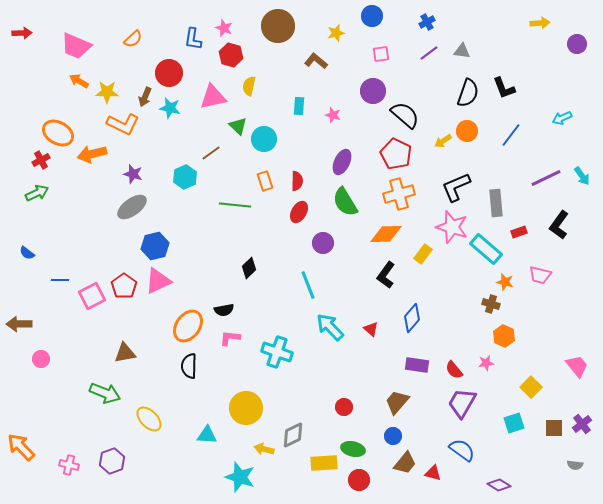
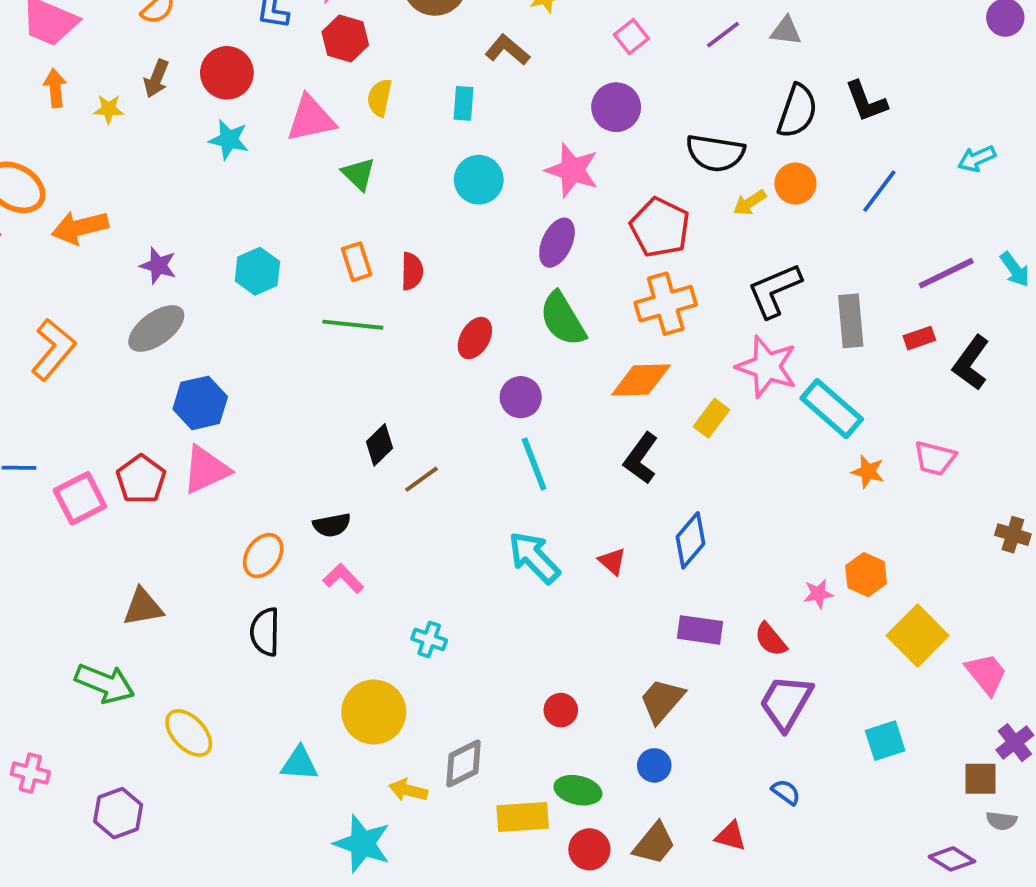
pink square: (381, 54) -> (631, 37), turned -30
orange arrow: (79, 81) -> (55, 88), turned 54
yellow star: (107, 92) -> (109, 109), size x0.7
brown arrow: (145, 97) -> (156, 79), moved
cyan rectangle: (299, 106) -> (463, 103), moved
pink star: (333, 115) -> (572, 170), moved, size x1.8
black semicircle: (405, 115) -> (715, 153), moved, turned 148
orange L-shape: (123, 124) -> (53, 349), moved, turned -76
cyan circle: (264, 139) -> (479, 180), moved
brown line: (211, 153) -> (421, 479), moved
orange rectangle: (265, 181) -> (357, 262), moved
red semicircle: (297, 181) -> (412, 271), moved
red rectangle: (519, 232) -> (919, 338), moved
cyan line: (308, 285) -> (534, 464), moved
brown cross: (491, 304) -> (1013, 535), moved
orange ellipse: (188, 326) -> (263, 556), size x0.7
pink L-shape: (230, 338) -> (343, 578), turned 40
cyan cross: (277, 352) -> (429, 639), moved, size x0.6
pink star: (486, 363) -> (818, 594), moved
pink trapezoid: (577, 366) -> (986, 674), moved
yellow square: (531, 387) -> (918, 636), moved, size x1.4
brown square: (554, 428) -> (981, 779), moved
blue semicircle: (462, 450) -> (786, 792), size x0.6
brown trapezoid: (405, 463) -> (654, 844), moved
pink cross: (69, 465) -> (30, 773), moved
purple diamond: (499, 485) -> (952, 859), moved

